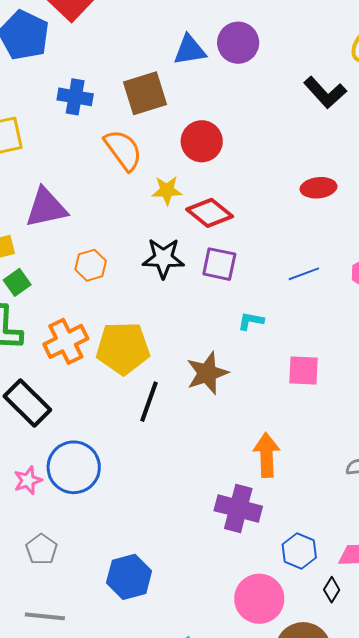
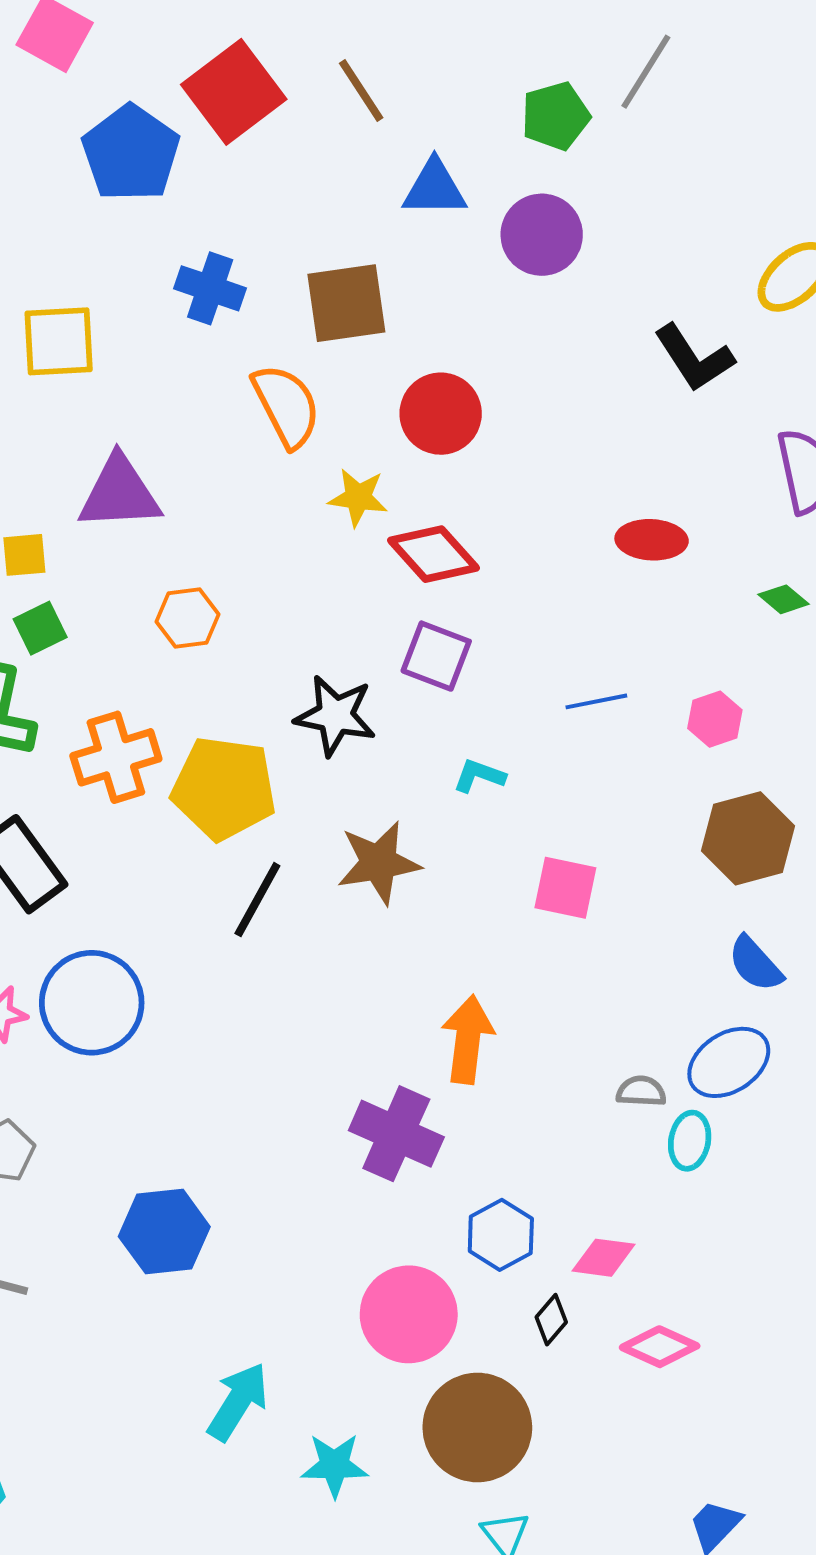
blue triangle: (190, 50) -> (434, 188), moved
black star: (163, 258) -> (335, 716), moved

